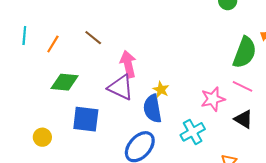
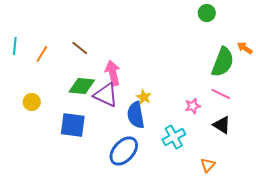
green diamond: (65, 82) -> (82, 86), moved
pink star: (213, 99) -> (193, 106), size x0.7
yellow circle: (42, 137) -> (32, 102), moved

